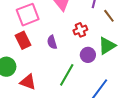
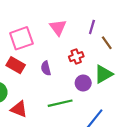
red rectangle: (23, 40) -> (16, 65), turned -36
green line: (67, 75) -> (60, 103), turned 45

